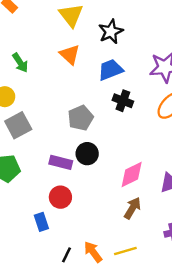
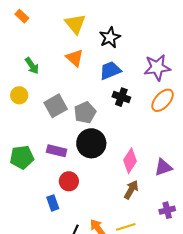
gray square: (18, 125) -> (56, 106), moved
black circle: (87, 154) -> (91, 143), size x1.5
purple rectangle: (61, 162) -> (57, 151), moved
pink diamond: (132, 175) -> (130, 161), turned -30

